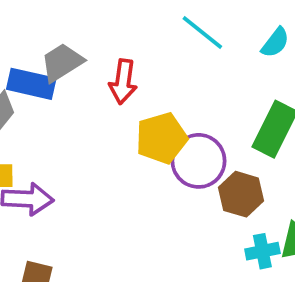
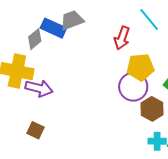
red arrow: (123, 82) -> (122, 38), moved
yellow pentagon: (161, 138) -> (140, 67), moved

